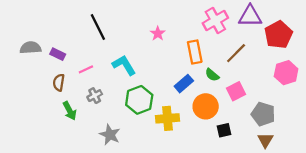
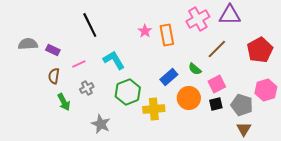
red pentagon: (278, 35) -> (260, 50), moved
orange rectangle: (195, 52) -> (167, 35), moved
pink hexagon: (286, 73) -> (266, 90), moved
black square: (224, 130) -> (216, 104), moved

